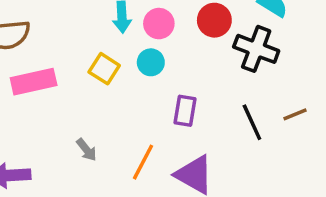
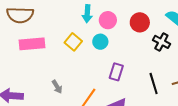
black cross: (256, 49) -> (161, 42), size x0.7

